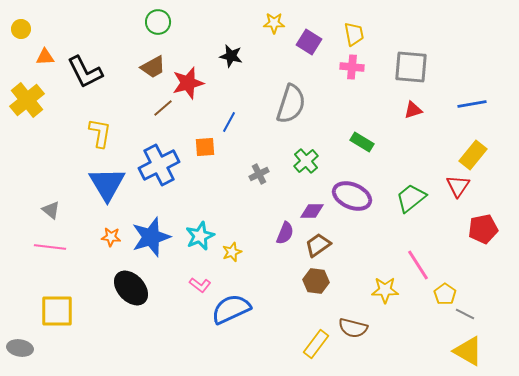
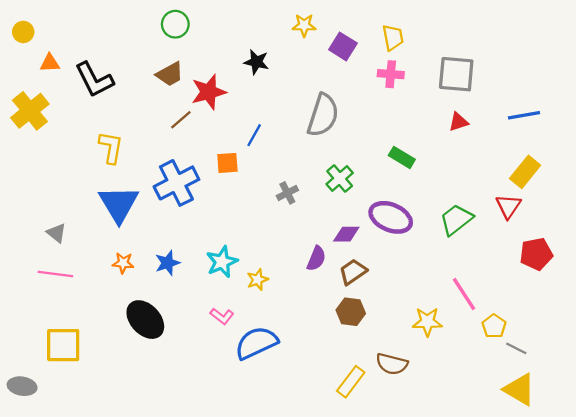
blue star: (151, 237) -> (168, 263), size x0.6

